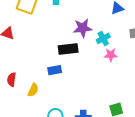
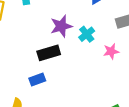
pink star: (111, 55) -> (111, 51), moved

